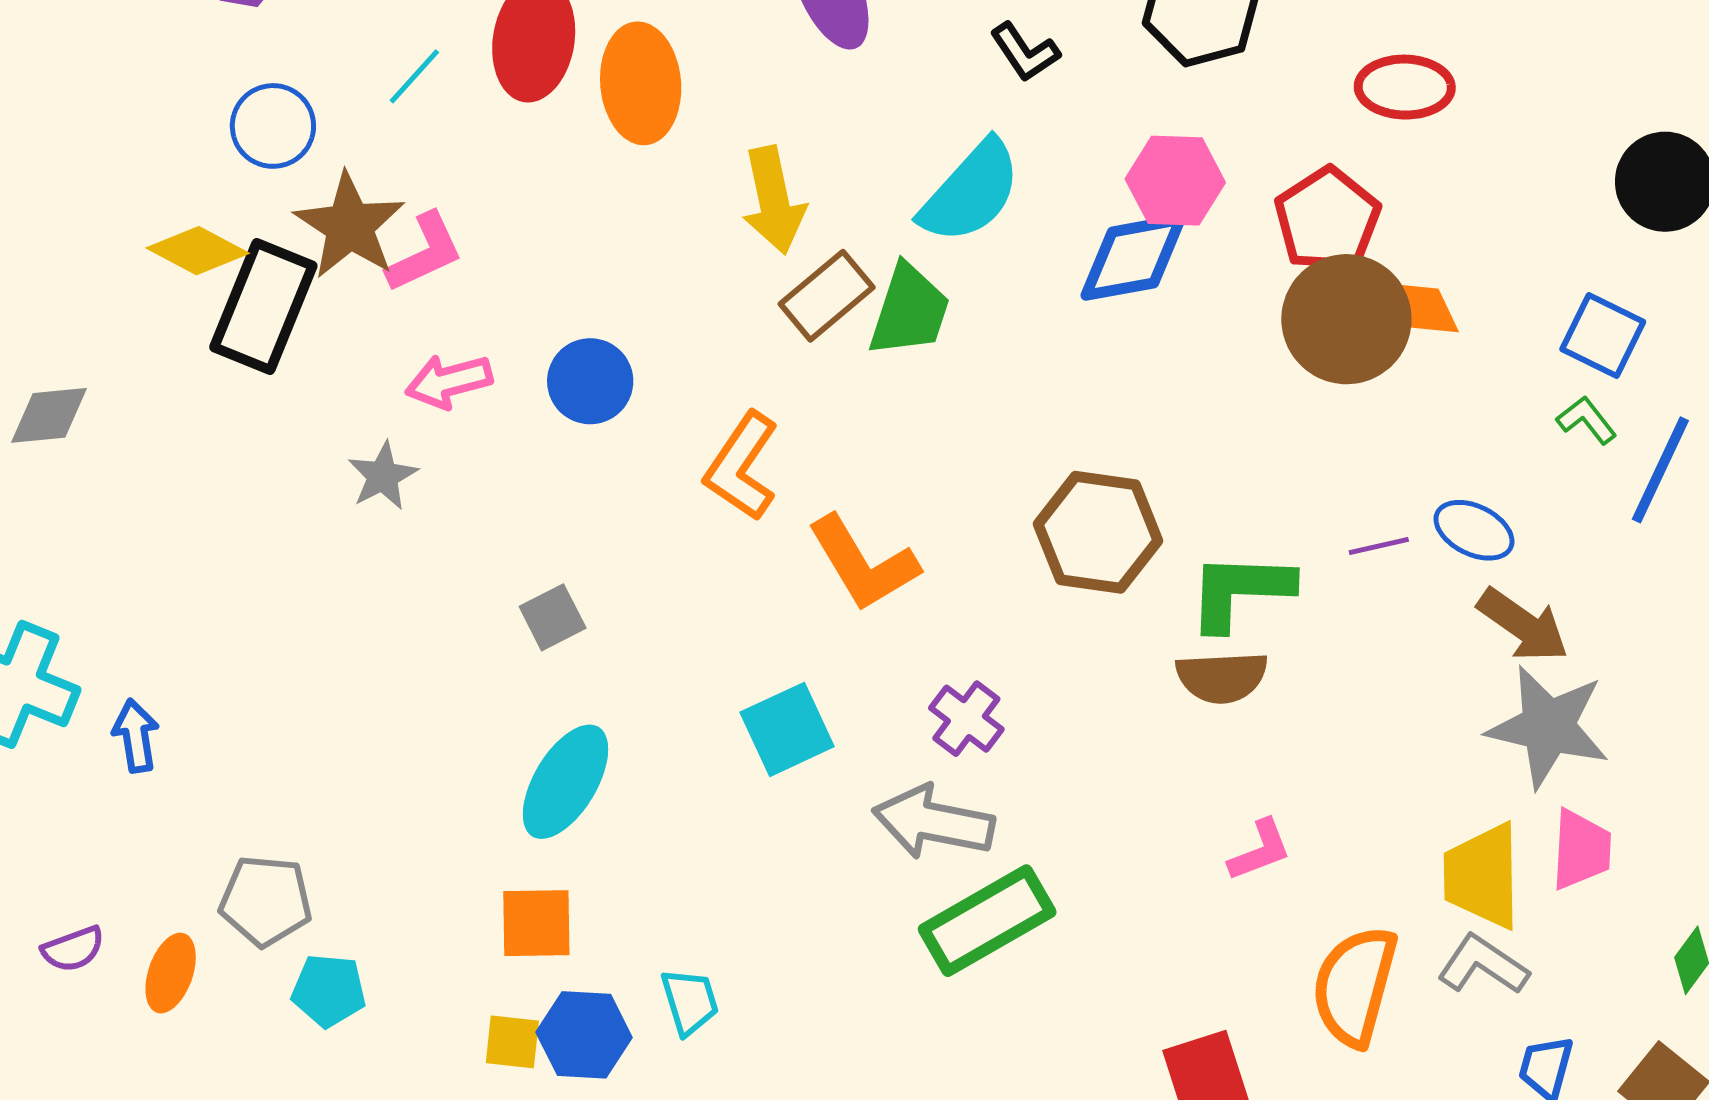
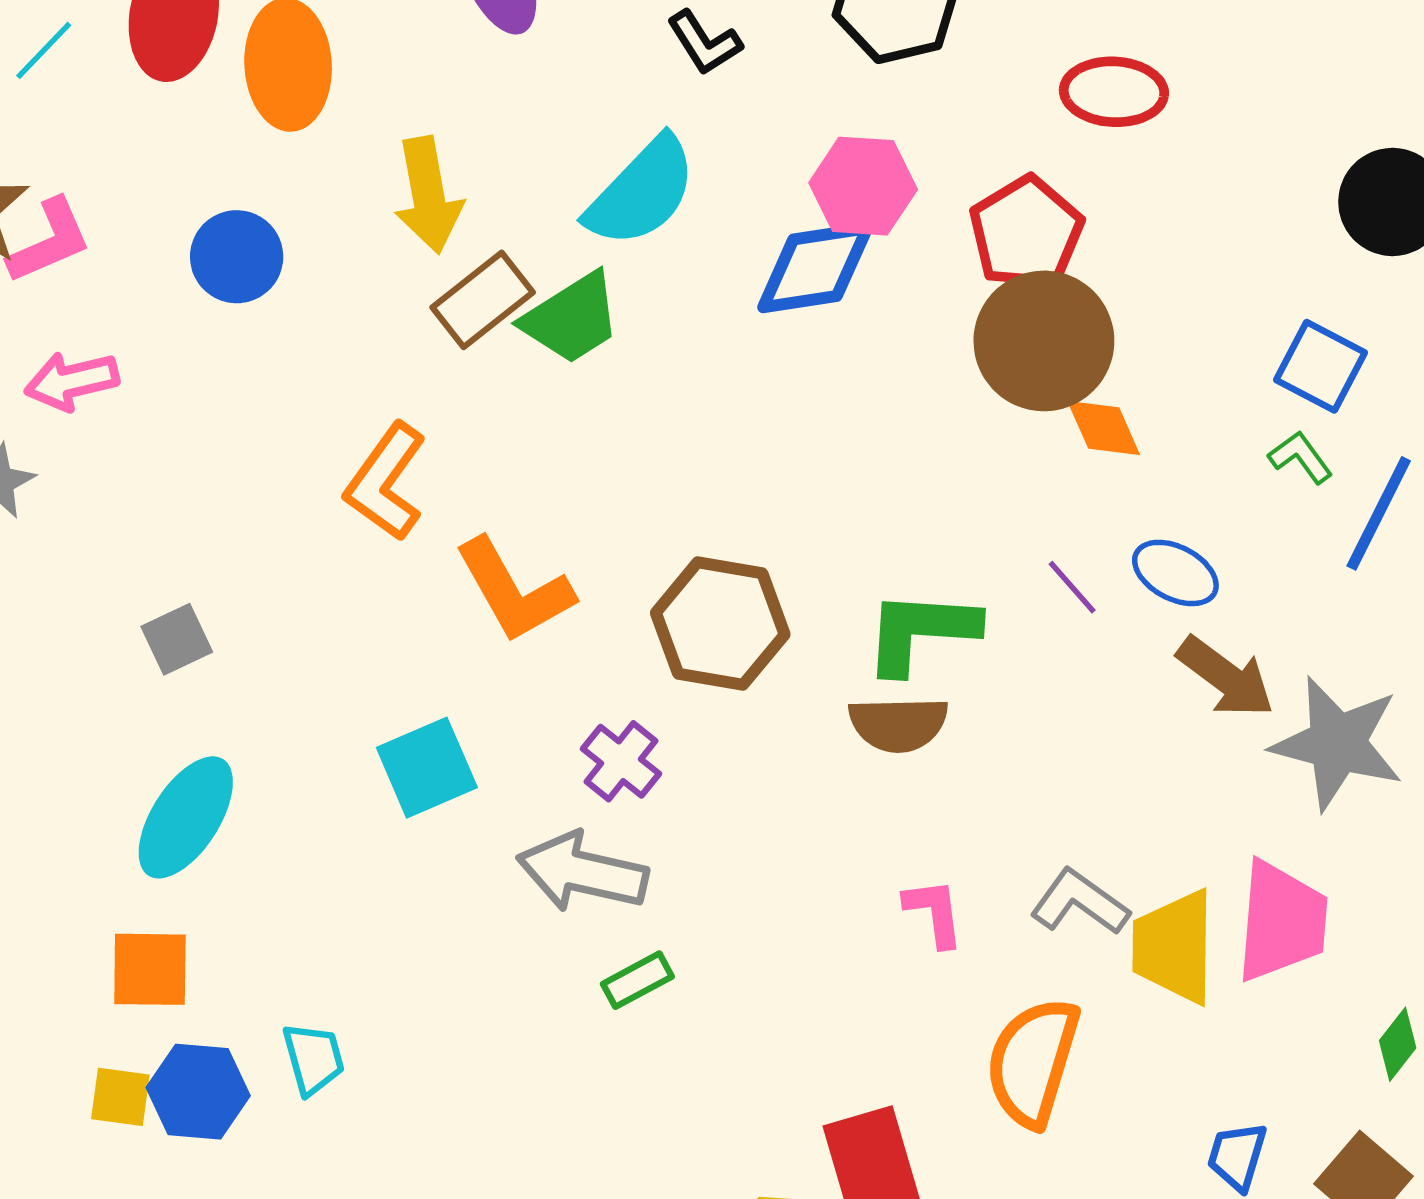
orange diamond: (1425, 308) -> (1104, 428), moved
green trapezoid: (909, 310) -> (572, 318), turned 38
blue circle: (590, 381) -> (237, 257), moved
brown hexagon: (1098, 532) -> (720, 624), moved
purple line: (1379, 546) -> (1072, 587), turned 60
gray star: (1548, 727) -> (1337, 743), moved
pink L-shape: (1260, 850) -> (934, 912), turned -78
pink trapezoid: (1581, 850) -> (1282, 921), size x1.4
green rectangle: (987, 921) -> (637, 980), size x0.5
gray L-shape: (1483, 965) -> (1080, 902), moved

